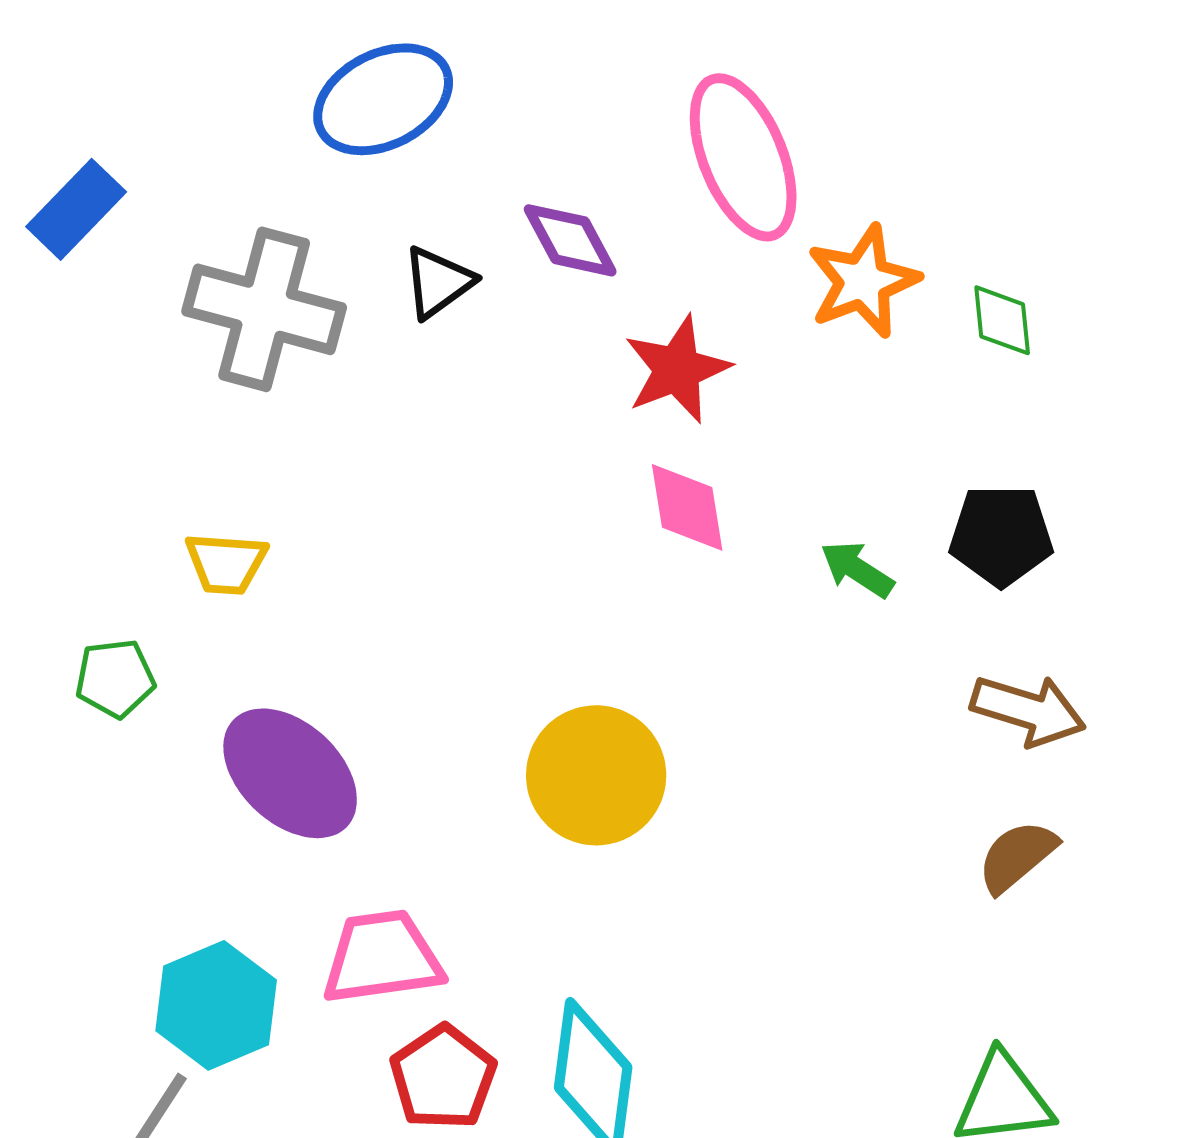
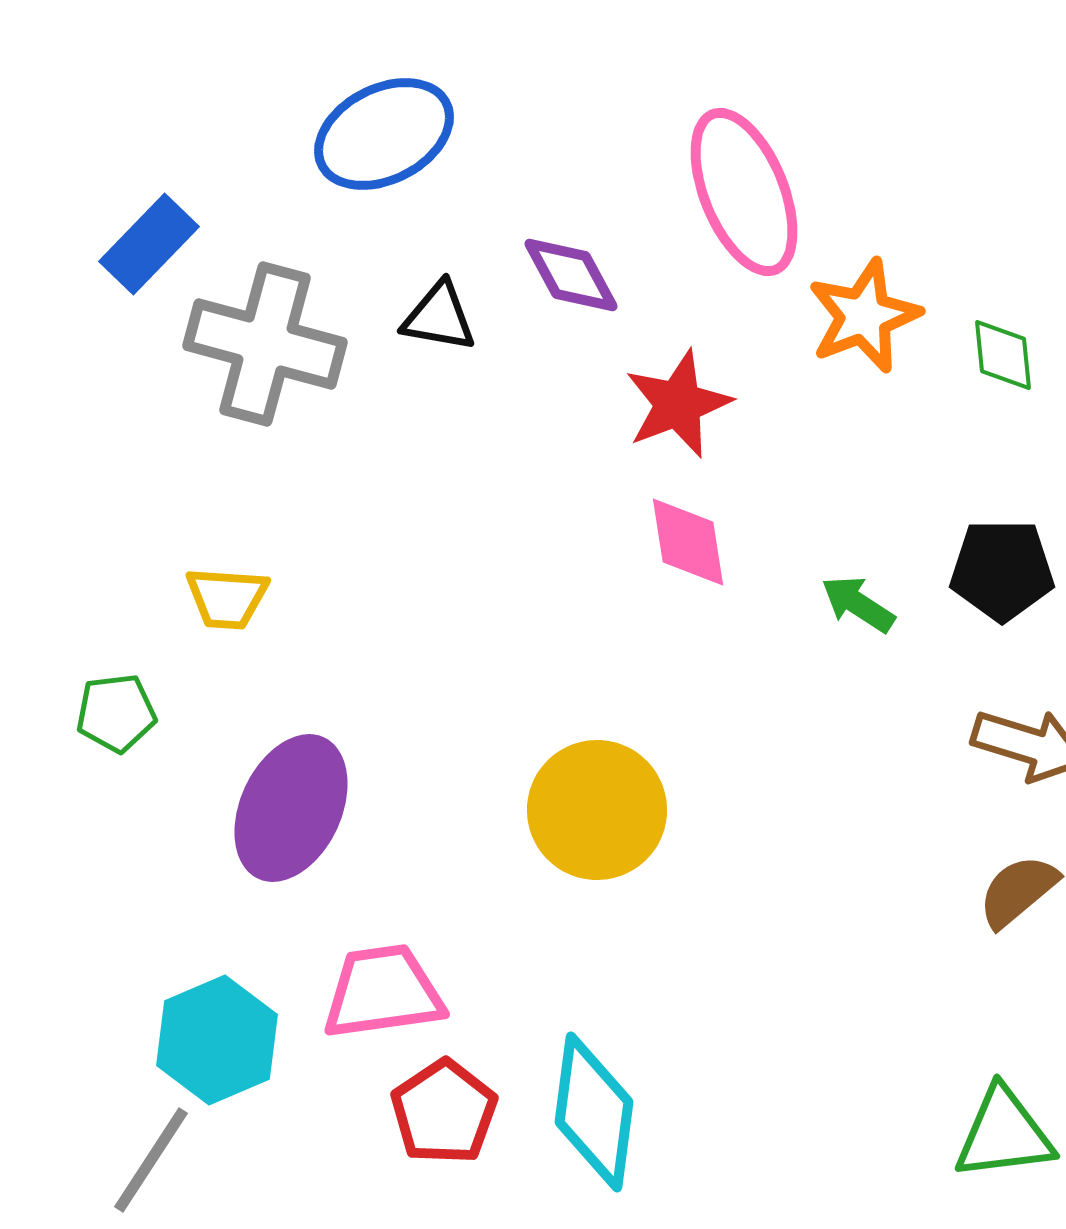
blue rectangle: (76, 209) -> (149, 244), moved
black triangle: (438, 282) -> (439, 317), turned 46
purple ellipse: (290, 773) -> (291, 808), turned 72

